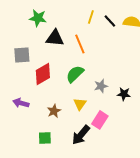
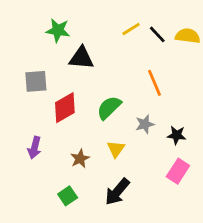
yellow line: (91, 17) -> (131, 29), turned 40
orange line: (80, 44) -> (155, 83), moved
purple arrow: (21, 103) -> (34, 148), turned -91
pink rectangle: (100, 120) -> (178, 171), moved
green square: (45, 138) -> (68, 196), turned -32

